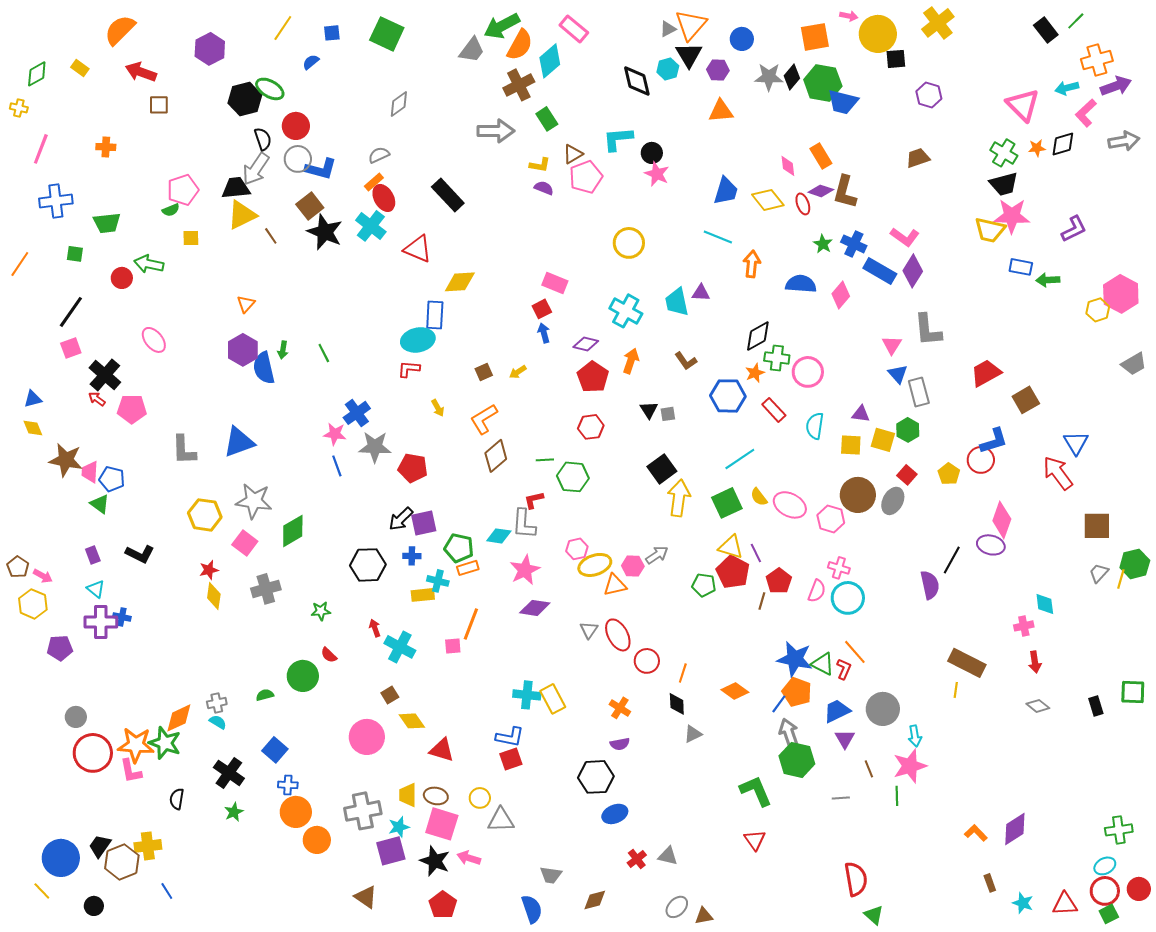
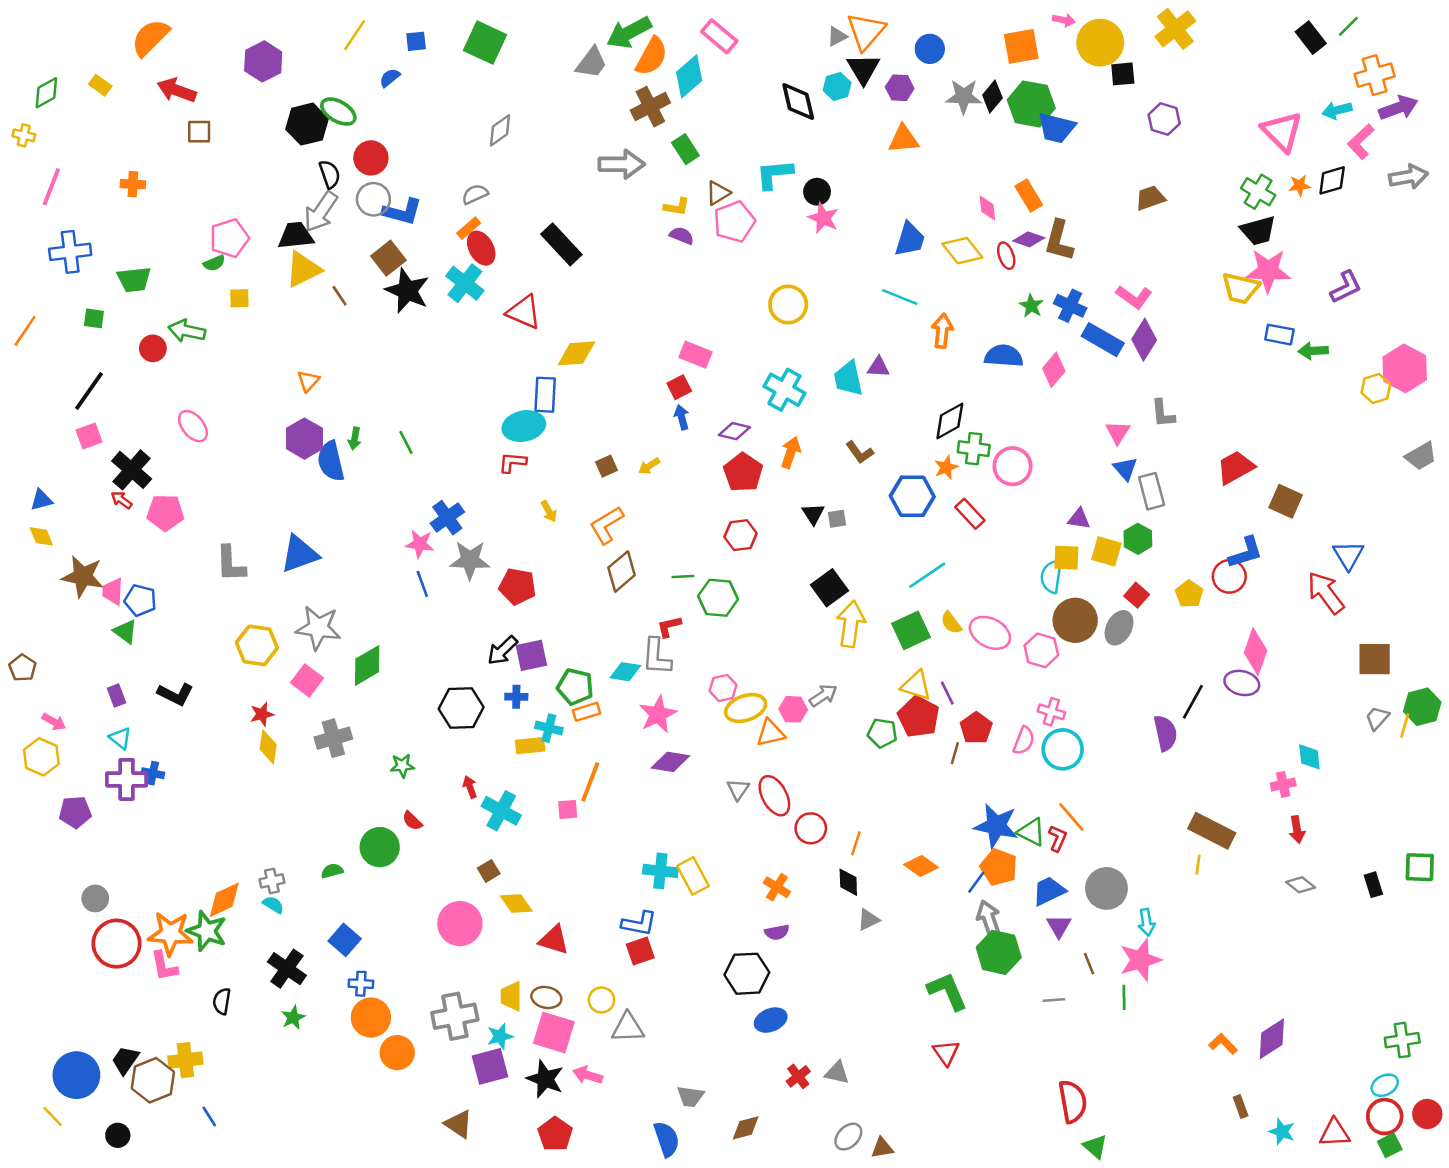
gray L-shape: (928, 330) -> (1163, 414), size x0.7
brown square: (1026, 400) -> (1286, 501), turned -36
cyan semicircle: (815, 426) -> (1051, 576), moved
brown pentagon: (18, 567) -> (23, 668), moved

